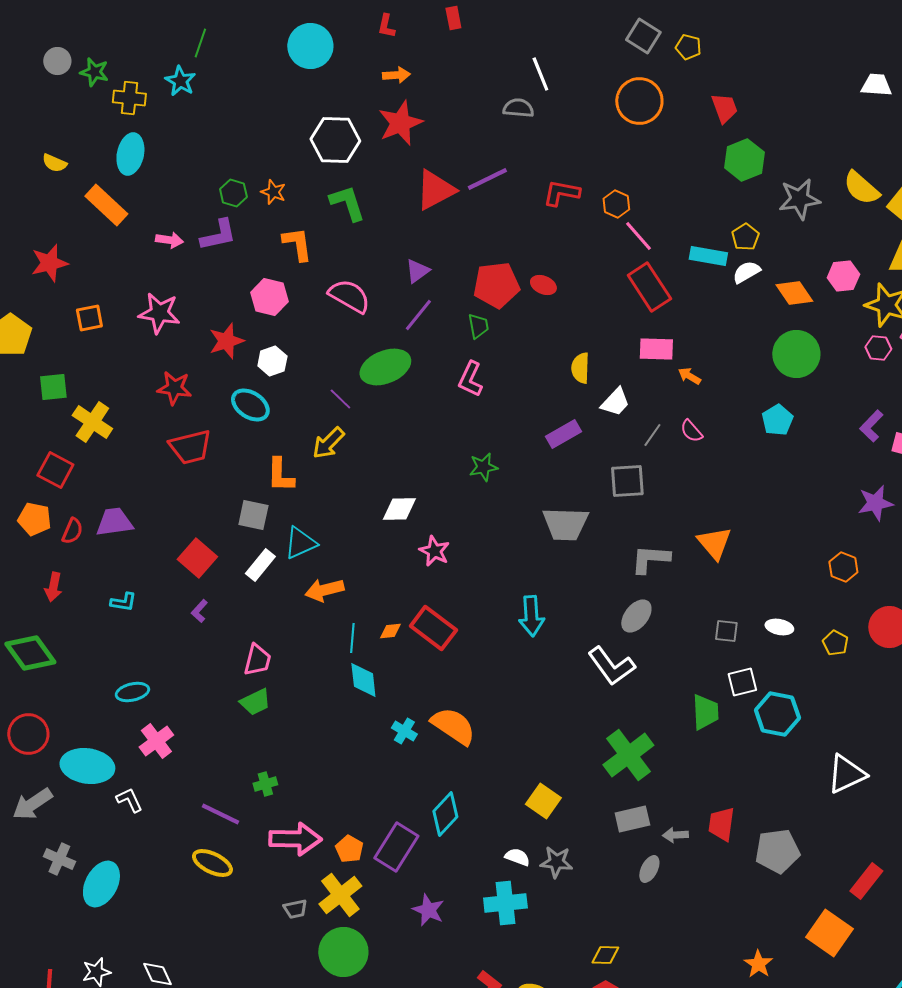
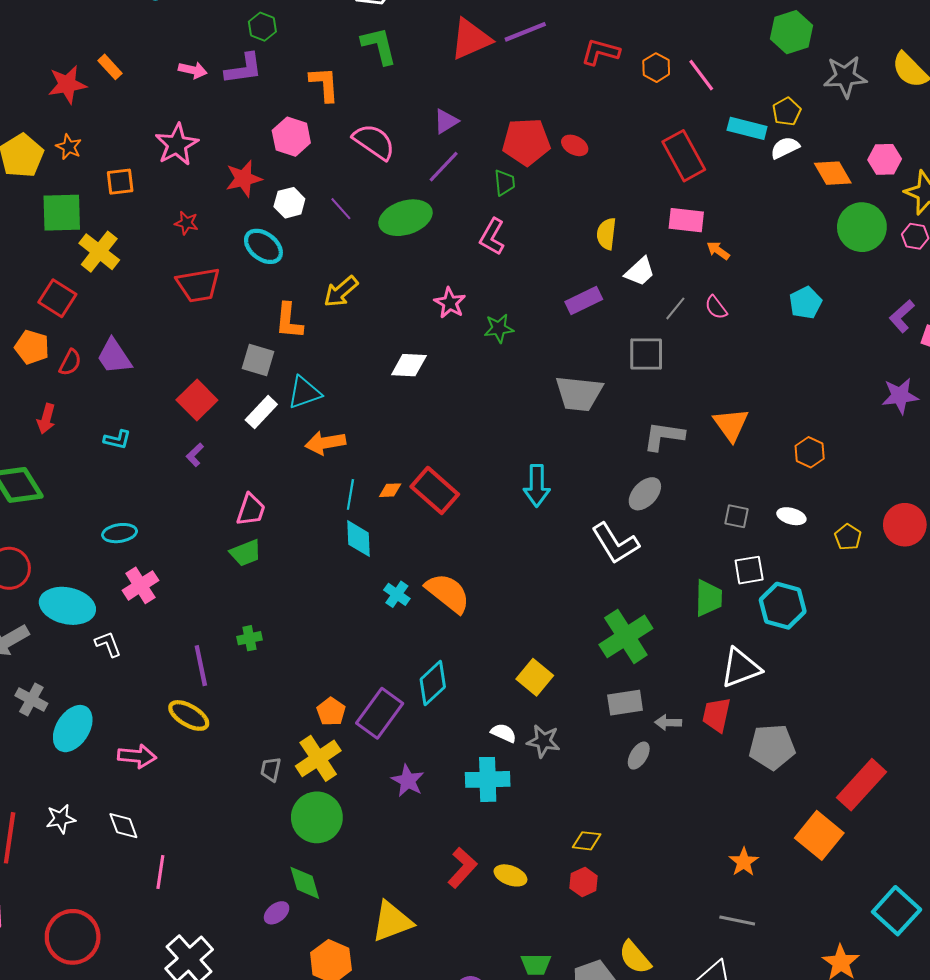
orange star: (273, 192) -> (69, 147), moved
orange rectangle: (106, 205) -> (110, 67), moved, size x0.6
pink line: (638, 236) -> (701, 75), moved
pink star: (159, 313) -> (177, 145), turned 30
orange square: (89, 318) -> (120, 182), moved
green circle: (796, 354) -> (862, 227), moved
green square: (53, 387) -> (62, 213), size x1.4
red star: (174, 388) -> (186, 223), size x0.7
purple line: (340, 399) -> (341, 209), moved
purple trapezoid: (114, 522) -> (114, 356), turned -120
pink star: (434, 551) -> (450, 303), moved
orange hexagon: (843, 567) -> (810, 452), moved
white triangle: (846, 774) -> (741, 668), moved
purple line: (220, 814) -> (201, 666), turned 48
pink arrow: (295, 839) -> (137, 756), moved, size x0.7
red rectangle: (866, 881) -> (861, 785), size x1.4
gray trapezoid: (295, 909) -> (271, 769), turned 110

